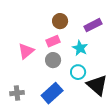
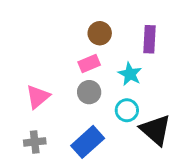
purple rectangle: (93, 25) -> (150, 39), turned -60
pink triangle: (26, 51) -> (38, 97), moved

